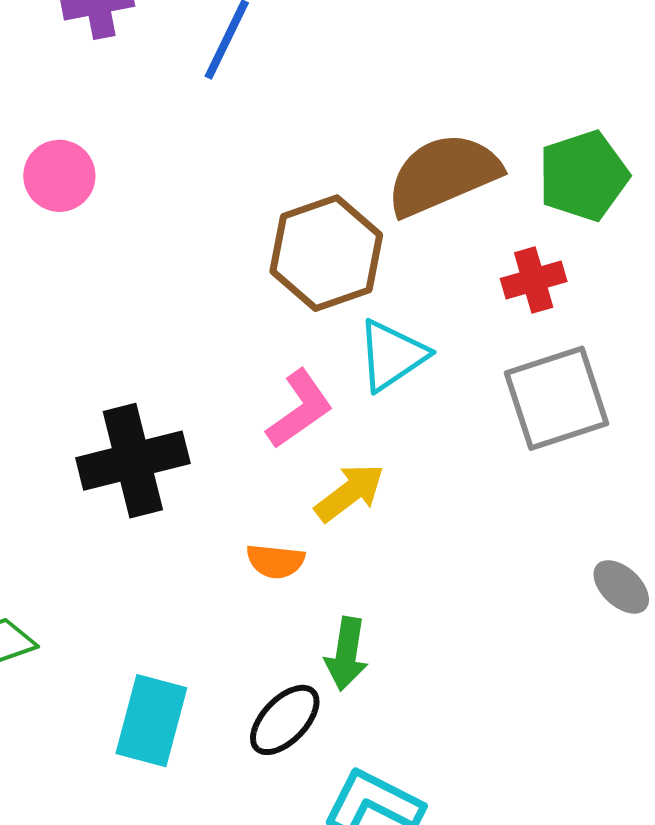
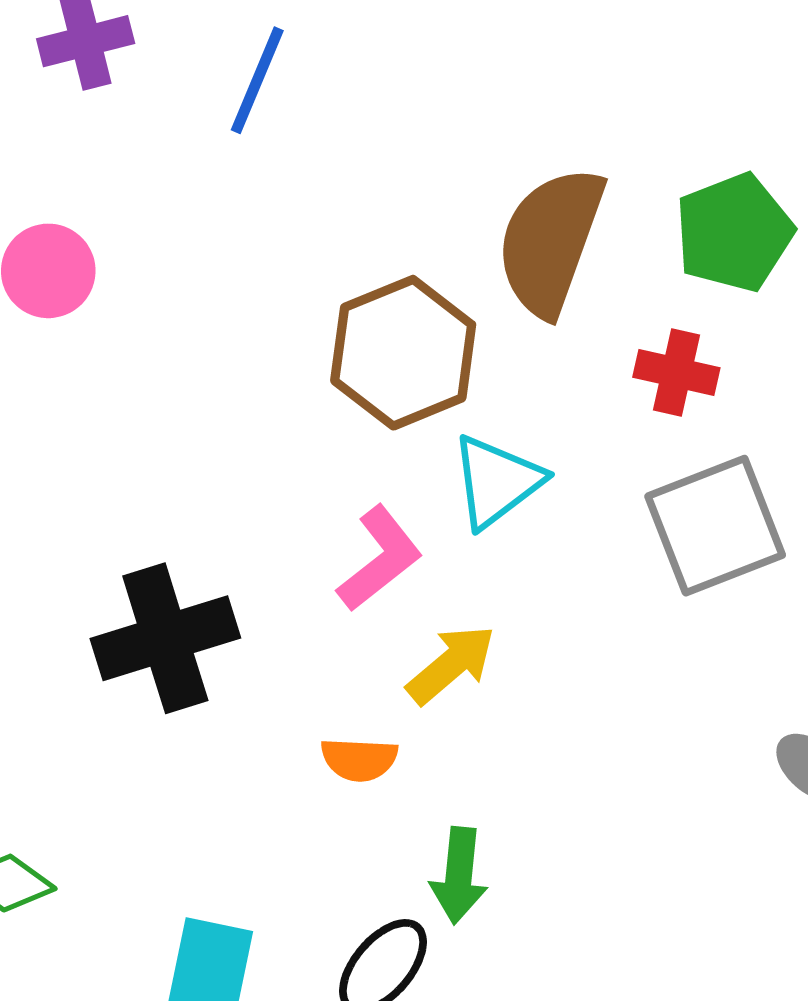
brown semicircle: (443, 175) -> (550, 241), turned -44
red cross: (534, 280) -> (676, 373), turned 32

